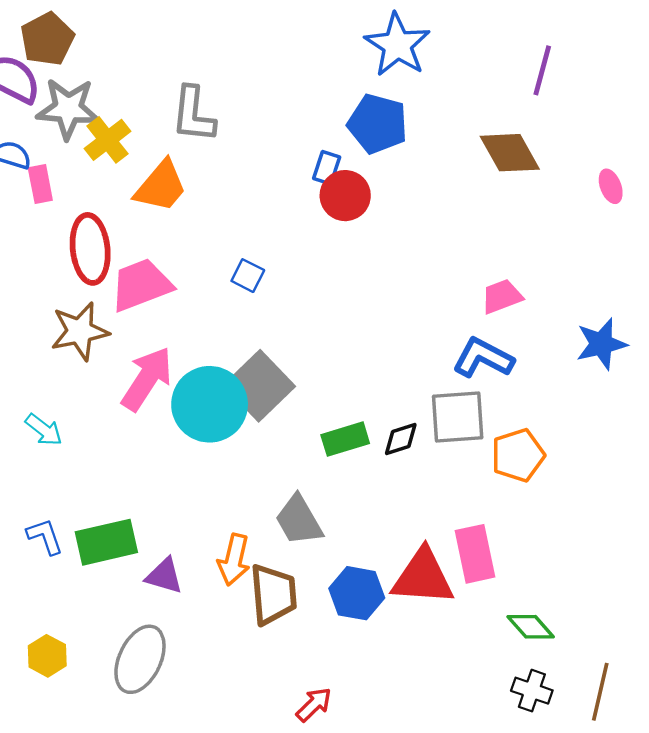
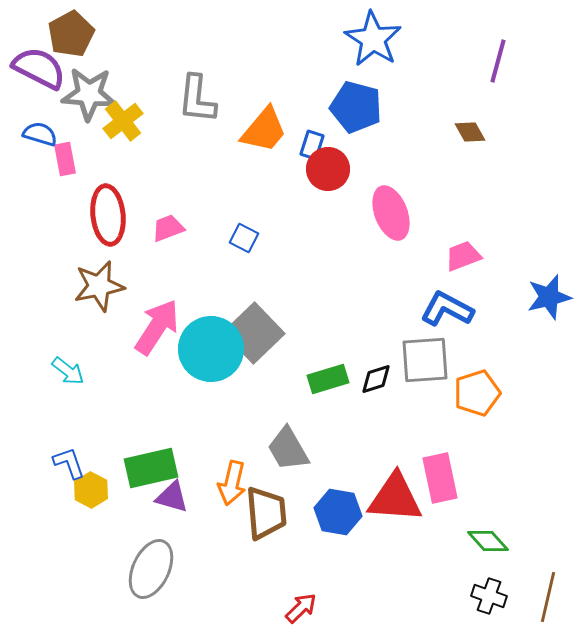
brown diamond: (510, 153) -> (470, 132), size x0.6
orange trapezoid: (161, 186) -> (264, 130), moved
pink ellipse: (611, 186) -> (391, 213), moved, size x1.8
pink trapezoid: (141, 285) -> (168, 228), moved, size x0.6
green rectangle: (106, 542) -> (151, 468), moved
yellow hexagon: (47, 656) -> (91, 490), moved

